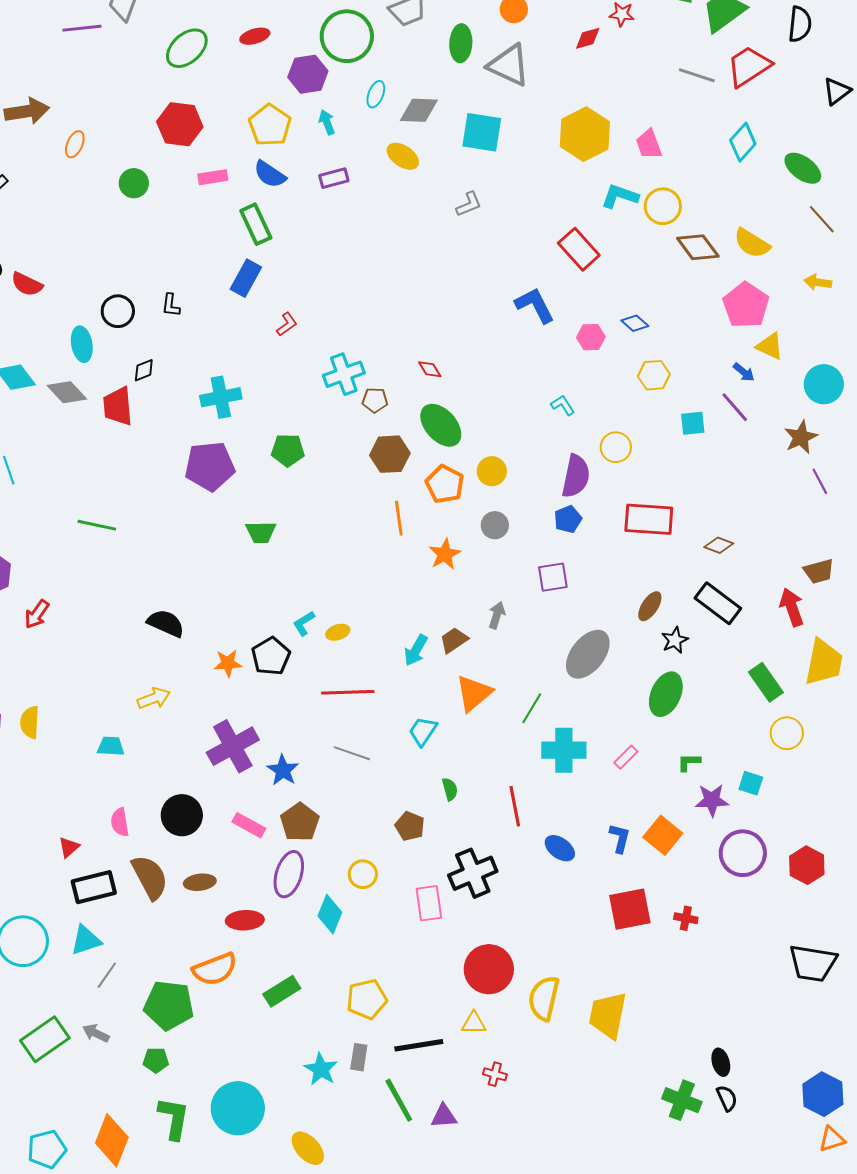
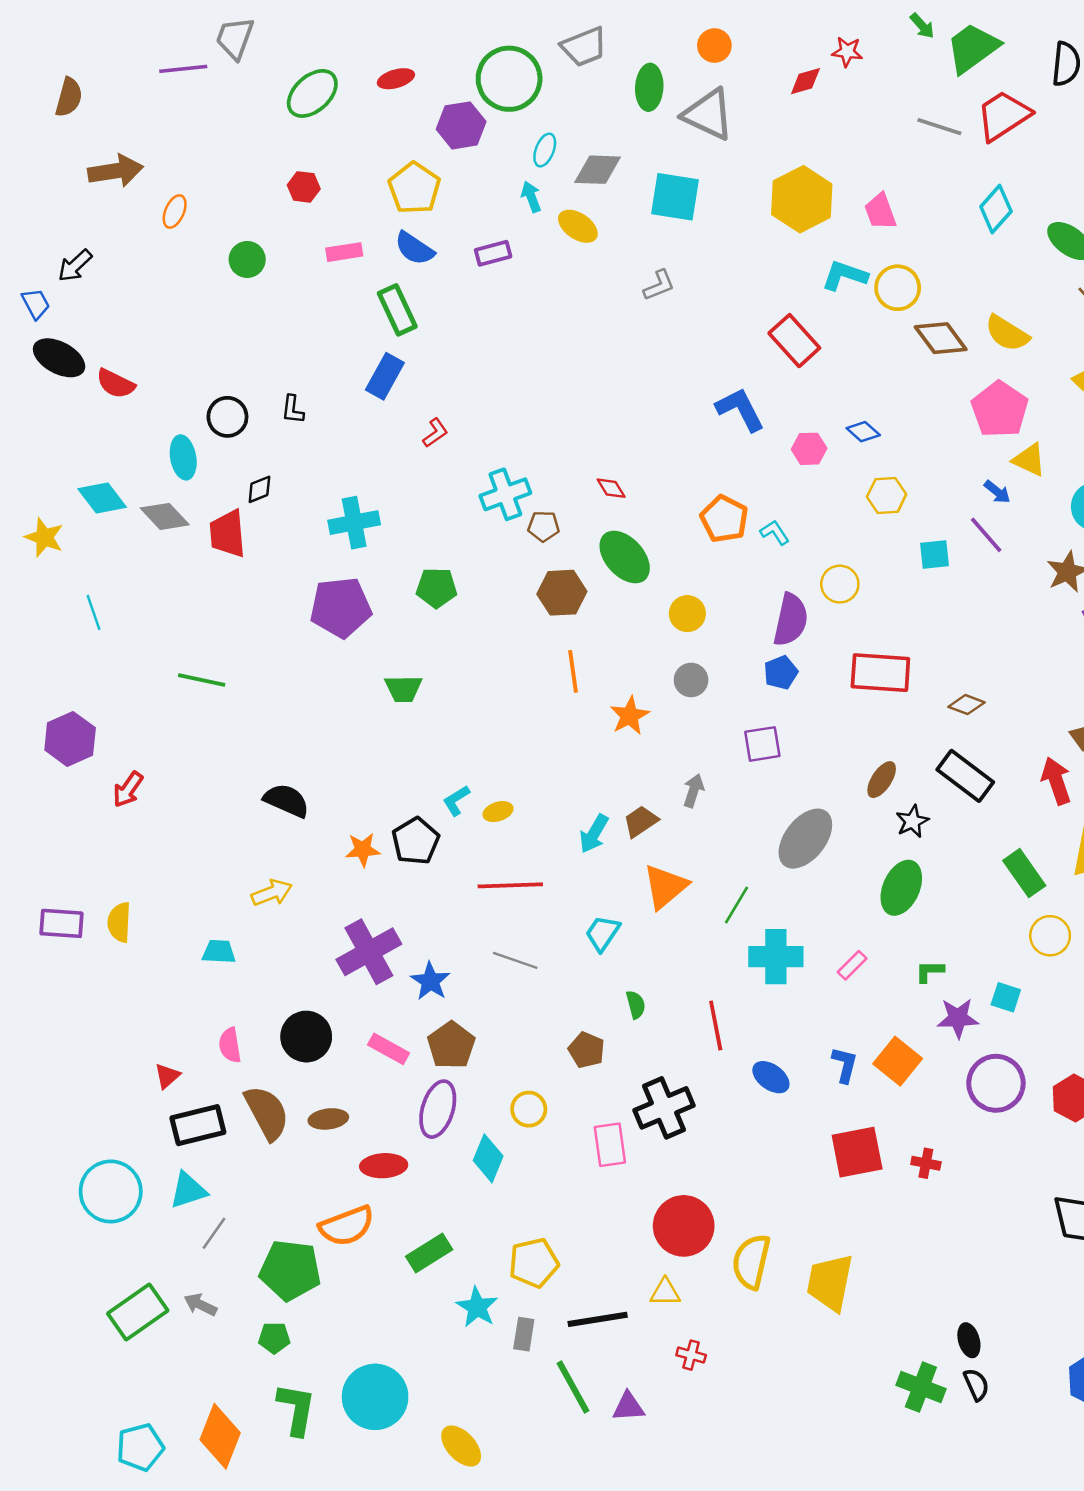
cyan arrow: (327, 122) -> (531, 197), moved
red hexagon: (180, 124) -> (304, 187), size x0.6
orange pentagon: (445, 484) -> (724, 519), moved
cyan star: (321, 1069) -> (477, 1307), moved

